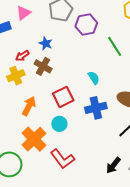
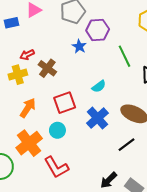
blue star: (46, 43) -> (79, 46), moved
cyan semicircle: (94, 78) -> (99, 86), turned 80
blue cross: (96, 108) -> (97, 118), turned -35

